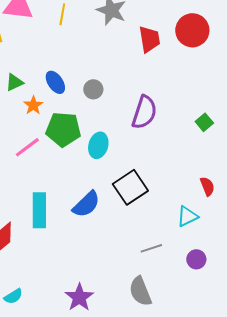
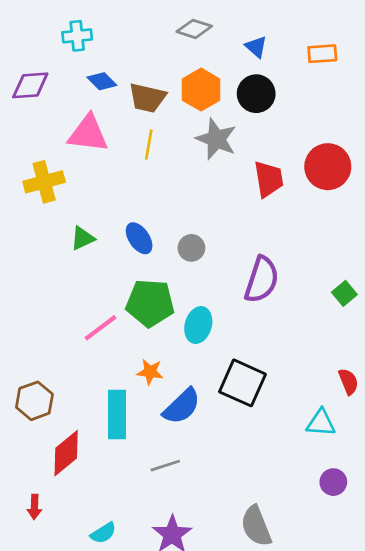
orange star: (33, 105) -> (150, 372), moved, turned -30
black square: (130, 187) -> (242, 383), turned -32
cyan triangle: (187, 216) -> (321, 423), turned 30
gray line: (151, 248) -> (165, 466), moved
cyan semicircle: (13, 296) -> (103, 533), moved

